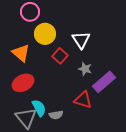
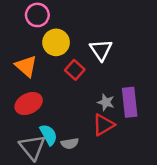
gray star: (85, 69) -> (106, 102), moved
purple rectangle: (104, 82) -> (130, 102), turned -55
red triangle: (83, 100) -> (103, 125), turned -48

